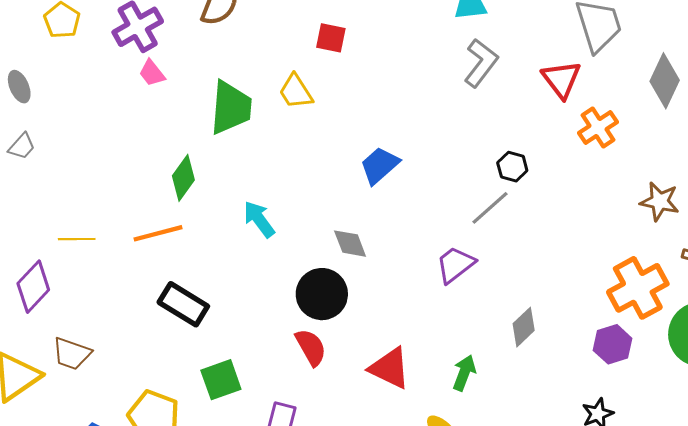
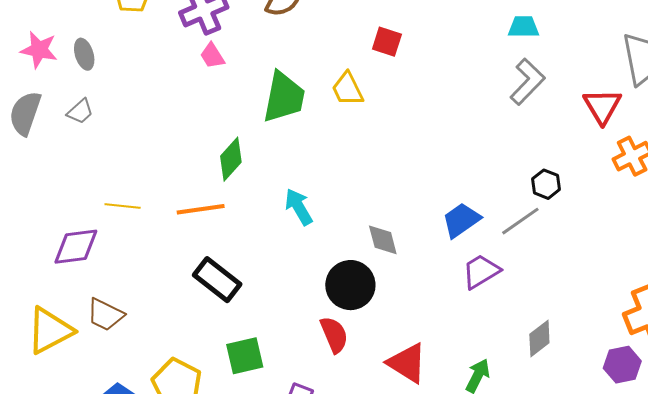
blue trapezoid: (379, 165) -> (461, 220), moved
purple diamond: (33, 287) -> (76, 247), turned 33

